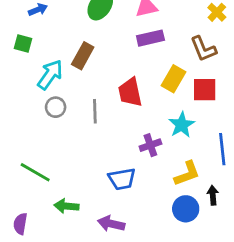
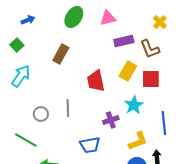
purple rectangle: (150, 38) -> (124, 41), moved
green square: (23, 43) -> (17, 45), turned 32
cyan arrow: (50, 75) -> (21, 76), moved
gray circle: (56, 107) -> (41, 114), moved
gray line: (95, 111) -> (68, 108), moved

